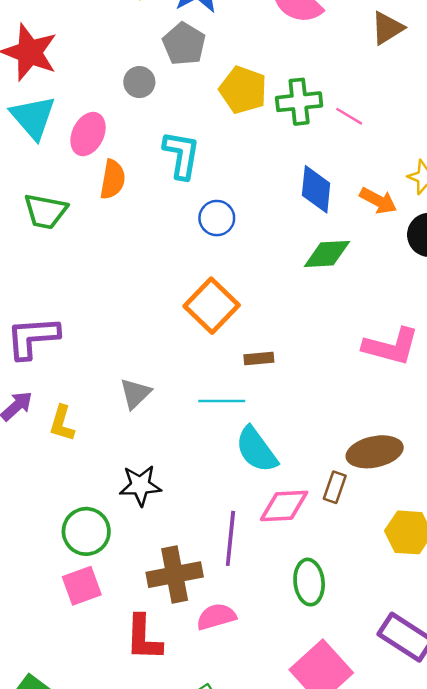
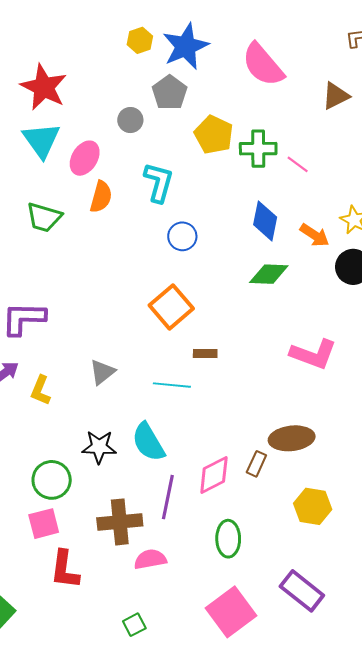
cyan semicircle: (256, 450) -> (148, 442), moved
pink diamond: (284, 506) -> (214, 475), turned -30
red L-shape: (144, 638) -> (65, 570), moved

